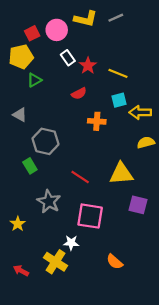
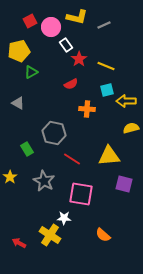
gray line: (116, 18) -> (104, 25), moved
red square: (32, 33) -> (30, 21), moved
white rectangle: (68, 58) -> (66, 45), moved
gray hexagon: (46, 141) -> (54, 133), moved
yellow star: (18, 224) -> (10, 177), moved

